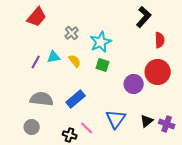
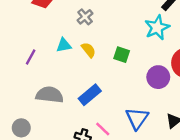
cyan star: (101, 42) -> (157, 27), moved
purple line: (36, 62) -> (31, 57), moved
gray circle: (32, 127) -> (21, 128), moved

